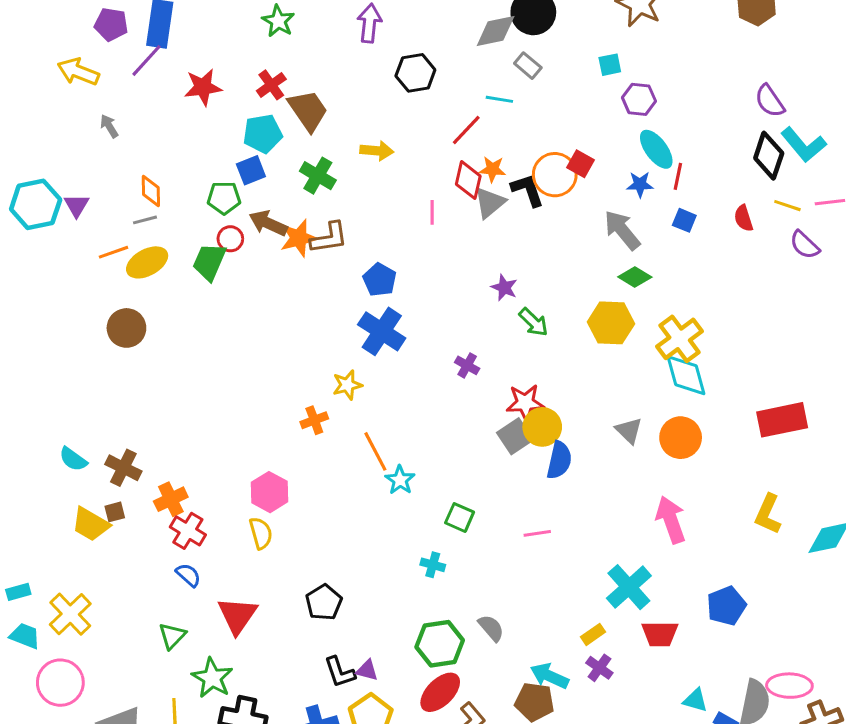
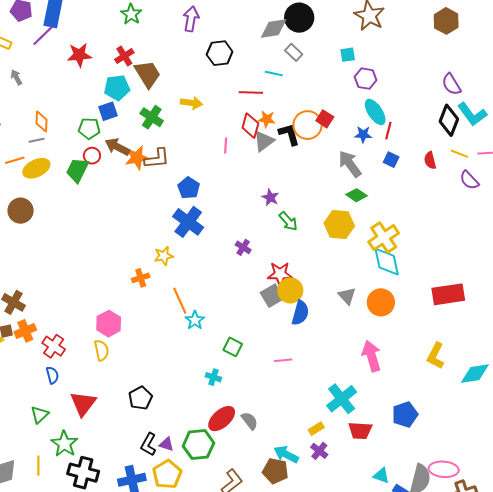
red line: (466, 130) -> (251, 93), turned 45
orange cross: (171, 499) -> (25, 331), moved
blue semicircle: (188, 575) -> (52, 375), turned 30
green hexagon: (440, 644) -> (198, 445), moved
black L-shape: (340, 672) -> (148, 444), turned 45
red ellipse: (440, 692) -> (222, 419), moved

